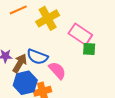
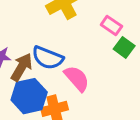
pink rectangle: (80, 34) -> (111, 25), size x0.6
green square: (89, 49) -> (124, 47), turned 32

